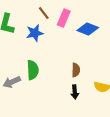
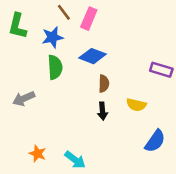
blue diamond: (88, 29) -> (93, 56), moved
green semicircle: (33, 70) -> (55, 67), moved

